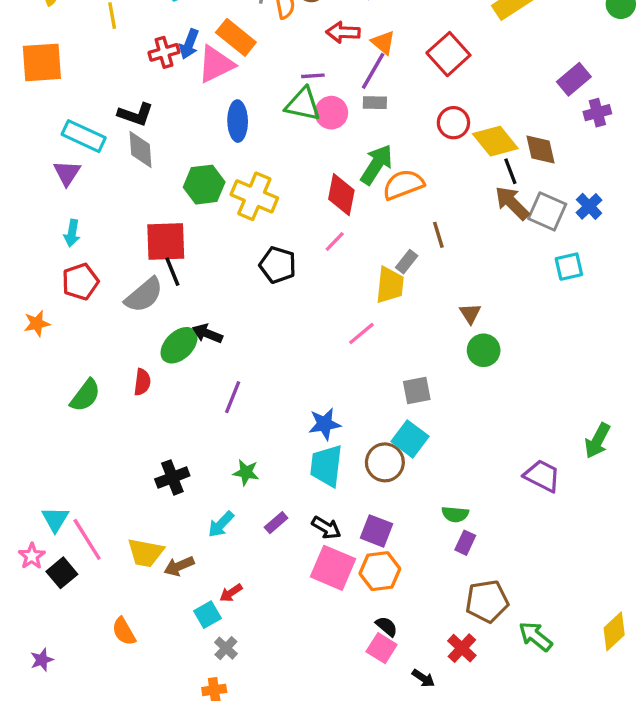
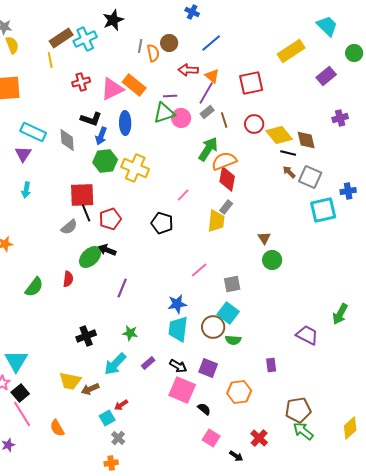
orange rectangle: (236, 37) -> (134, 85), moved
blue arrow: (189, 44) -> (101, 136), moved
red square: (448, 54) -> (251, 83), turned 30
purple rectangle: (574, 79) -> (326, 76), moved
gray rectangle: (375, 103) -> (207, 112), turned -40
green triangle: (303, 104) -> (164, 113), turned -30
black L-shape: (136, 114) -> (91, 119), moved
black line: (510, 171) -> (288, 153), turned -56
red diamond: (341, 195) -> (227, 179), moved
brown arrow: (512, 203) -> (289, 172), size x0.6
blue cross: (589, 206) -> (348, 191), moved, turned 35
brown line: (438, 235) -> (224, 120), moved
black pentagon: (278, 265) -> (162, 223), moved
cyan square: (569, 267) -> (323, 210), size x1.5
red pentagon: (80, 282) -> (110, 219), moved
gray semicircle: (144, 295) -> (69, 227), size x0.7
pink line: (361, 334) -> (199, 270), moved
green semicircle: (455, 514) -> (233, 340), moved
cyan triangle: (55, 519) -> (16, 361), size x1.4
cyan arrow: (221, 524) -> (115, 364), size x1.4
pink line: (87, 539) -> (22, 414), moved
purple rectangle: (465, 543) -> (271, 365), moved, turned -32
orange hexagon: (380, 571) -> (239, 392), moved
brown pentagon: (487, 601) -> (298, 410), moved
black semicircle: (387, 626) -> (204, 409), moved

